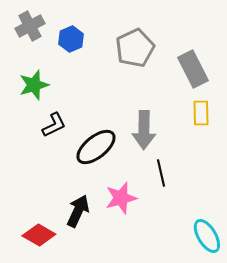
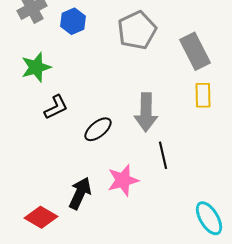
black ellipse: (96, 147) -> (98, 129), size x0.7

